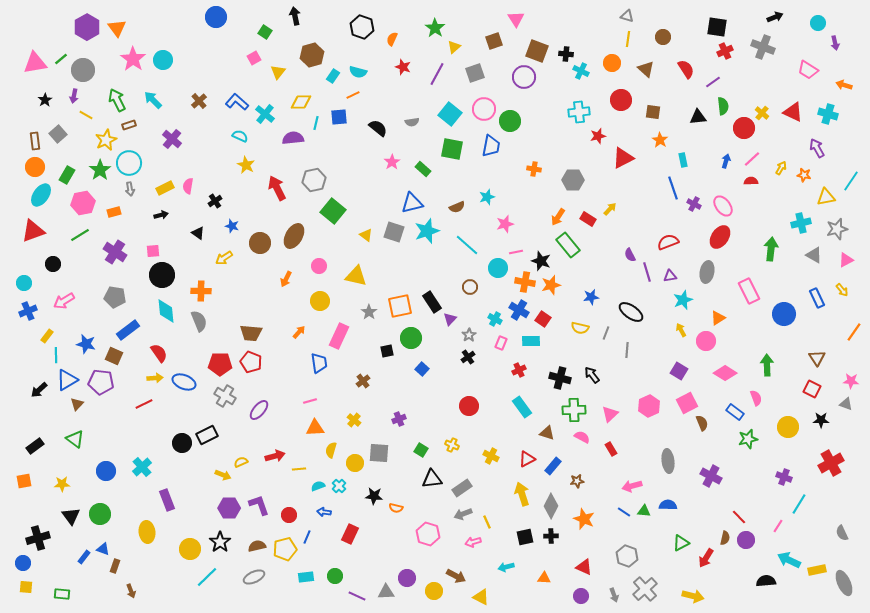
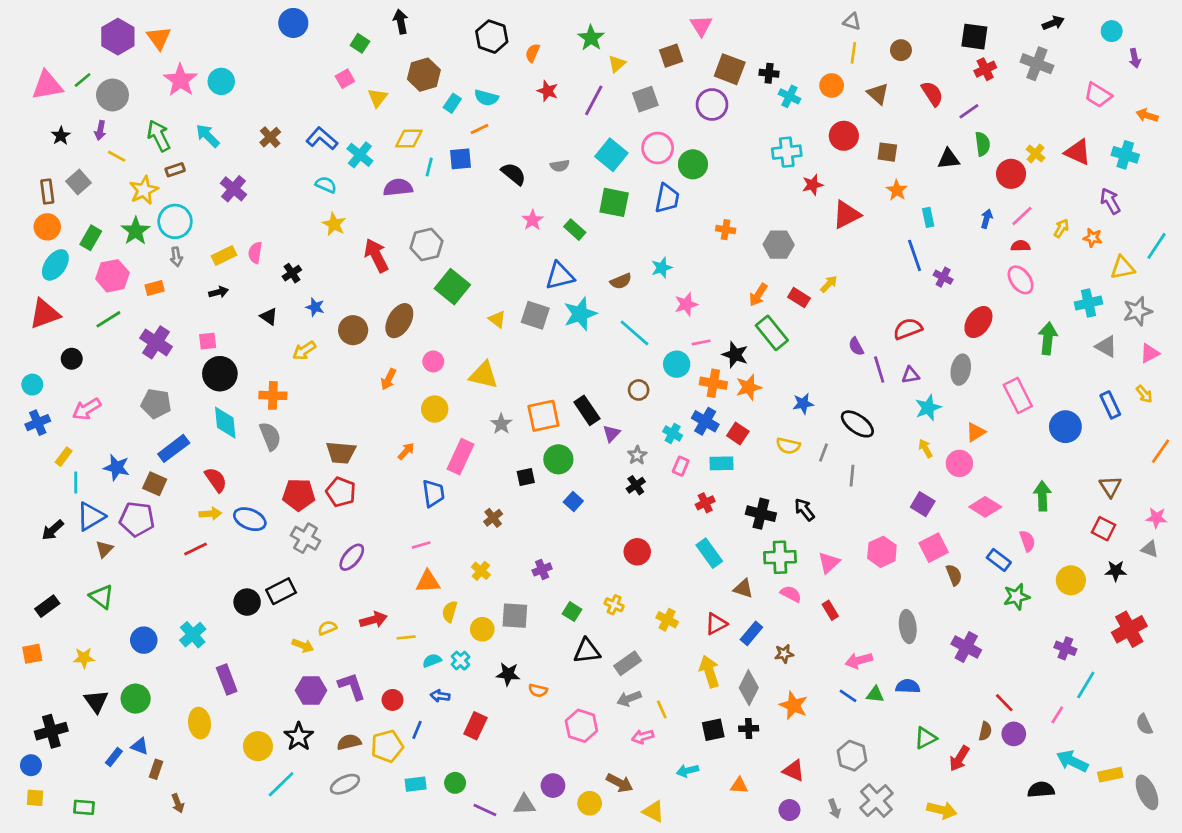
pink ellipse: (723, 206) -> (1021, 280), moved

